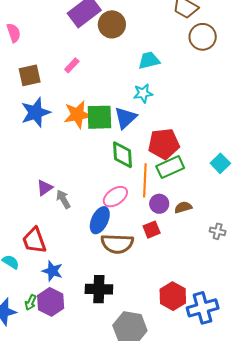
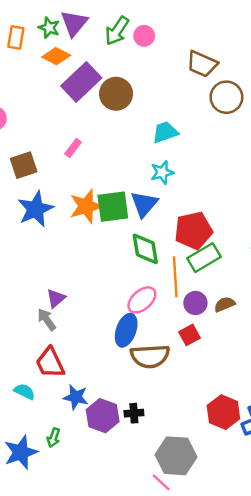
gray arrow: (63, 199) -> (47, 320), moved
black cross: (99, 289) -> (134, 413), size x0.6
purple hexagon: (51, 302) -> (103, 416), moved

